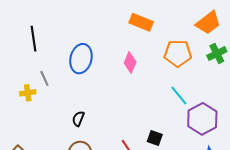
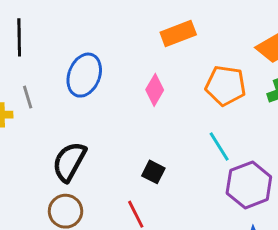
orange rectangle: (141, 22) -> (178, 34), turned -50
black semicircle: (78, 119) -> (69, 162), size x1.8
black square: (155, 138) -> (153, 172), moved

